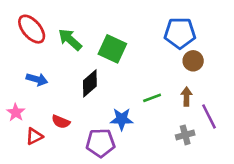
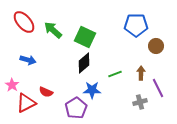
brown circle: (193, 61) -> (156, 46), moved
black diamond: (90, 83) -> (84, 63), moved
red triangle: (34, 136) -> (26, 103), size x1.5
purple pentagon: (100, 143) -> (76, 108), turned -30

